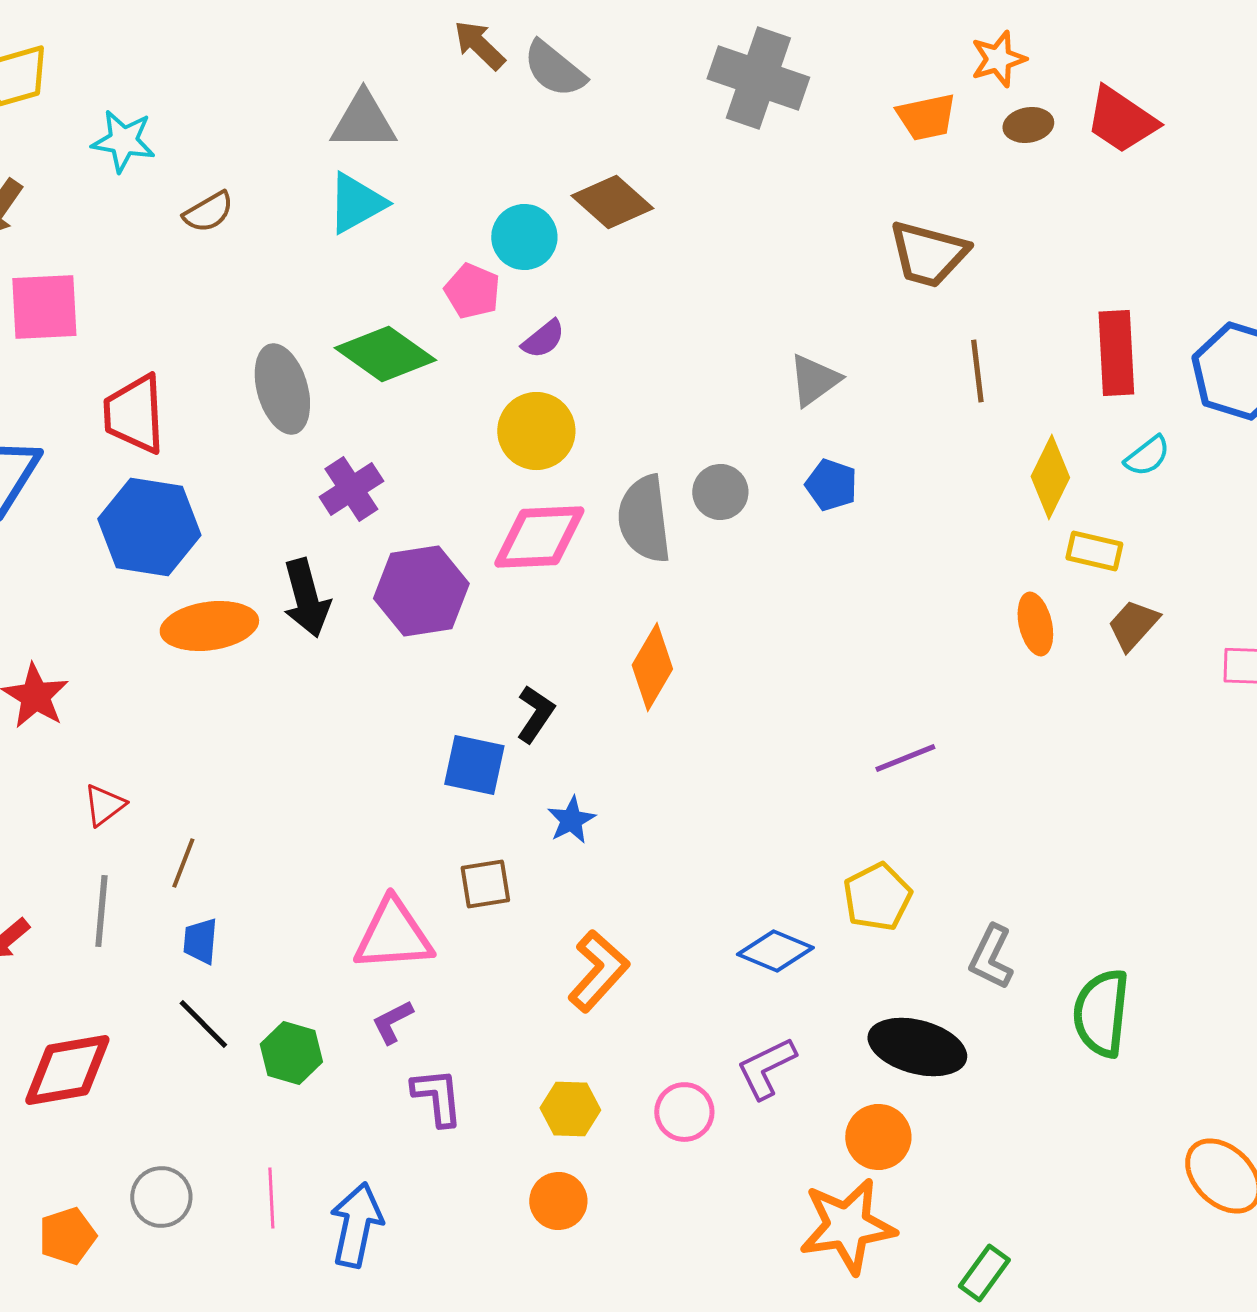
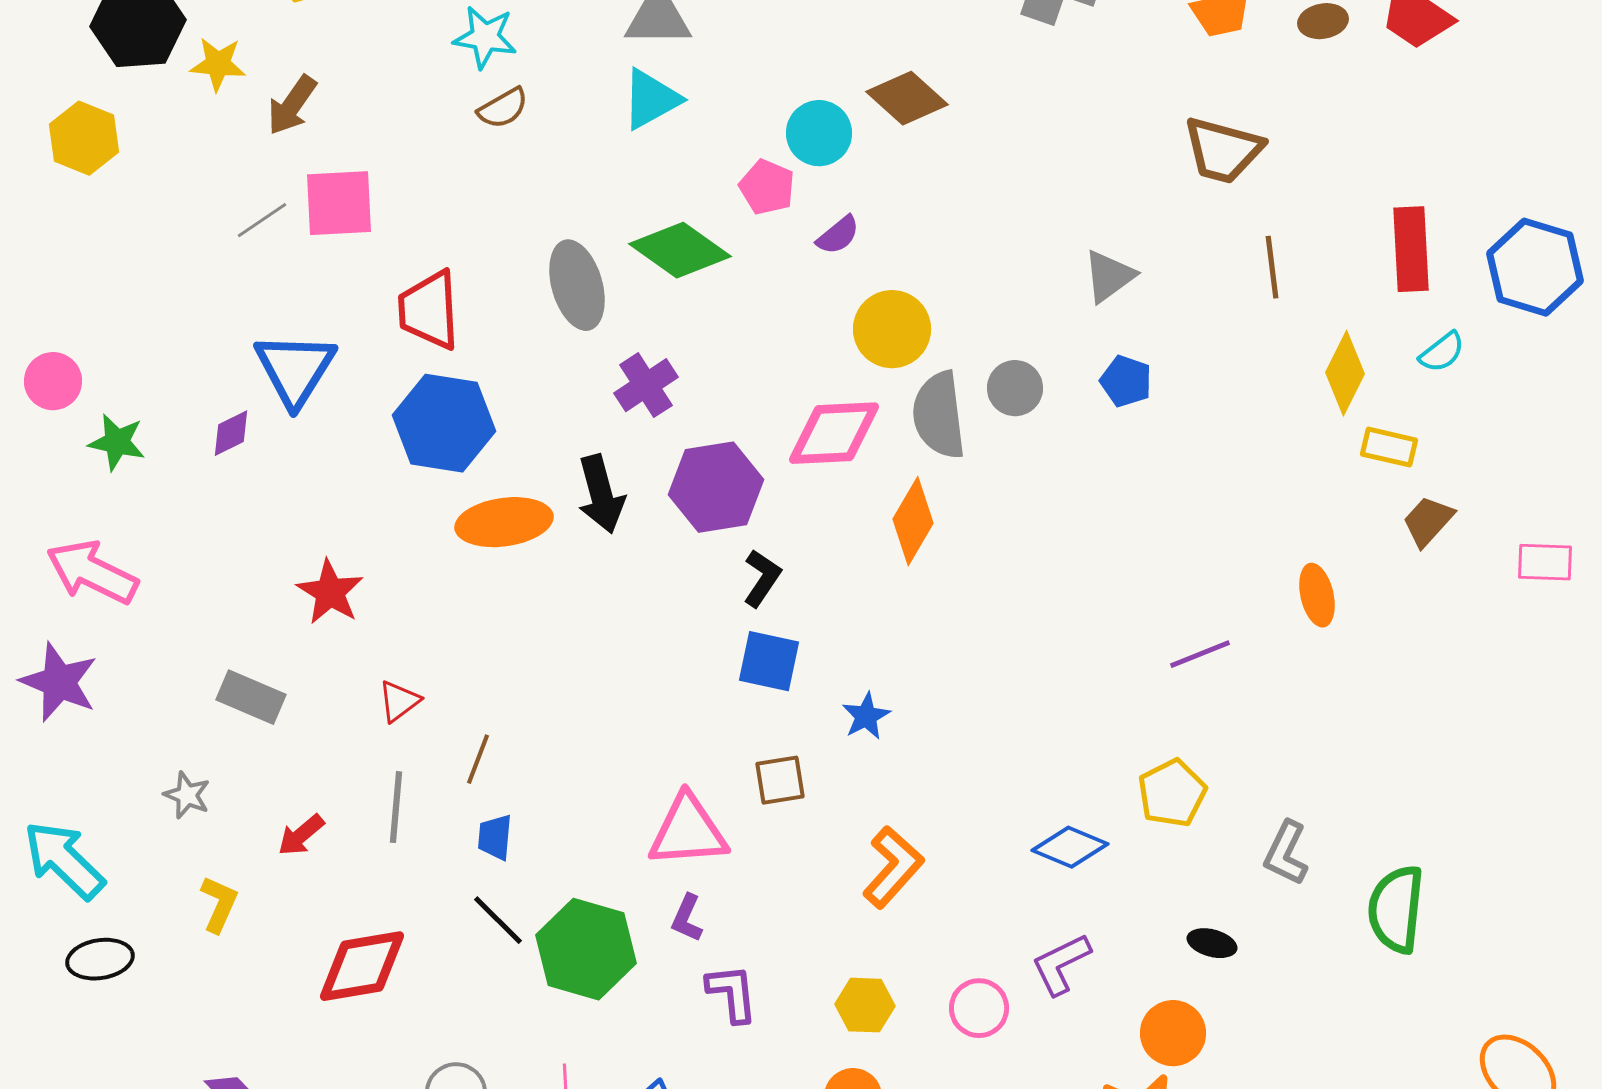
cyan star: (123, 141) -> (485, 37), moved
yellow circle: (536, 431) -> (892, 329), moved
orange ellipse: (1035, 624) -> (1317, 595), moved
orange diamond: (652, 667) -> (913, 521), moved
black L-shape: (535, 714) -> (762, 578), moved
purple L-shape: (392, 1022) -> (687, 918), turned -39
black ellipse: (917, 1047) -> (1212, 943), size x0.5
green hexagon: (291, 1053) -> (586, 949), size x1.6

